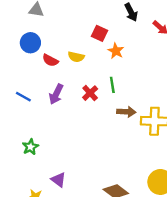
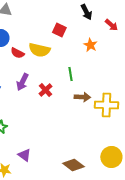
orange star: (116, 51) -> (90, 45), moved
yellow semicircle: (76, 57) -> (39, 50), size x1.5
red cross: (90, 93) -> (45, 90), moved

